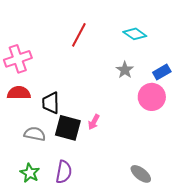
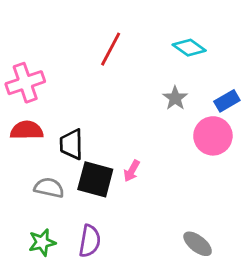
green star: (30, 173) -> (42, 242), turned 30

